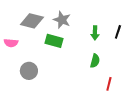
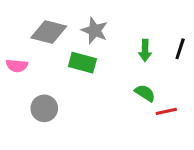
green semicircle: (95, 61) -> (145, 93), turned -72
red line: (109, 84) -> (166, 111), moved, turned 64

